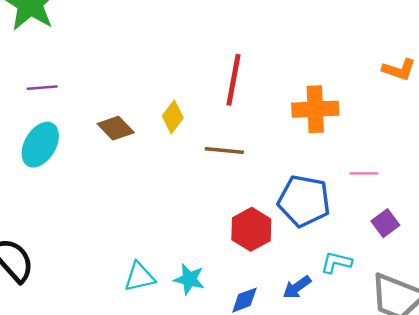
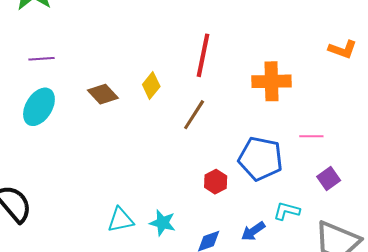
brown line: (224, 150) -> (194, 115), turned -64
red hexagon: (251, 229) -> (216, 182), size x0.7

